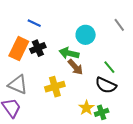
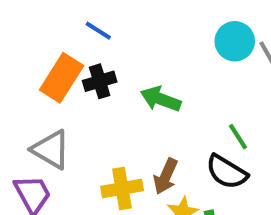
cyan circle: (86, 35) -> (235, 41), moved
brown arrow: (75, 67) -> (166, 176), moved, turned 60
yellow cross: (55, 87) -> (122, 188), moved

